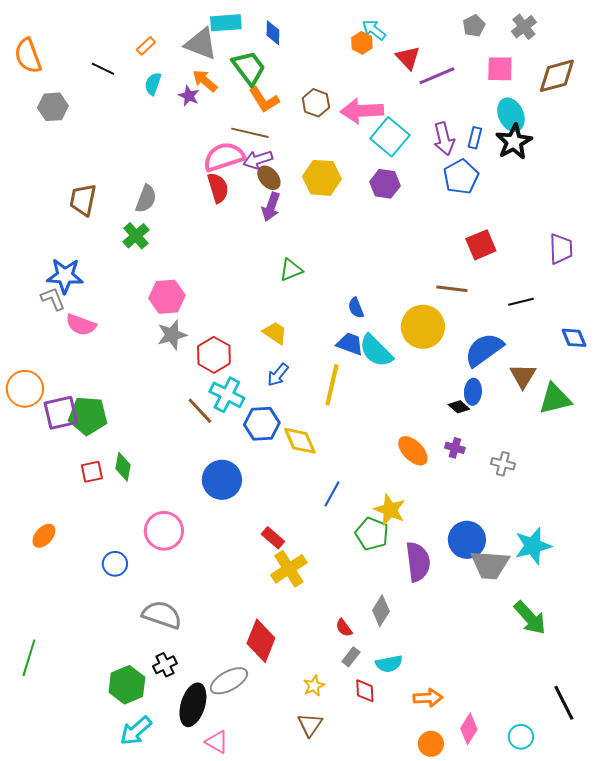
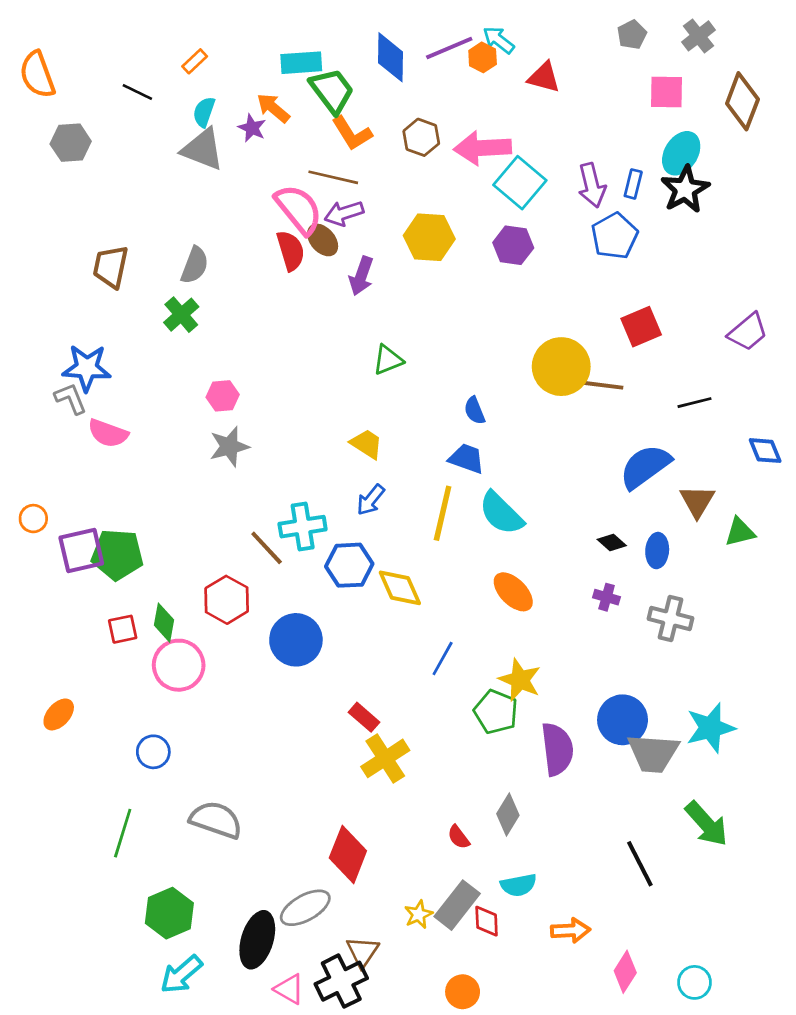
cyan rectangle: (226, 23) -> (301, 63), moved
blue diamond: (273, 33) -> (391, 57), moved, size x1.5
gray triangle: (201, 44) -> (203, 149), moved
red triangle: (408, 58) -> (544, 77), turned -32
purple line: (437, 76) -> (449, 48), moved
brown diamond: (557, 76) -> (742, 101), turned -54
cyan ellipse: (511, 115) -> (681, 153), turned 56
pink semicircle: (224, 157) -> (299, 209), turned 69
brown ellipse: (269, 178) -> (323, 240), moved
purple trapezoid: (561, 249) -> (748, 332), turned 52
pink hexagon: (167, 297) -> (223, 396), size x0.7
yellow circle: (423, 327) -> (561, 367), moved
cyan semicircle: (376, 351) -> (501, 513), moved
red hexagon: (214, 355) -> (227, 600), moved
orange circle: (25, 389) -> (33, 519), size x0.6
blue ellipse: (473, 392) -> (657, 551), moved
cyan cross: (227, 395) -> (303, 527), turned -36
green triangle: (555, 399) -> (740, 532), size x0.7
orange ellipse: (413, 451) -> (513, 592), moved
gray cross: (503, 464) -> (671, 619), size x1.4
pink circle: (164, 531) -> (179, 665), moved
gray rectangle: (351, 657) -> (457, 905), moved, size x1.8
green line: (29, 658) -> (123, 833), moved
black cross: (165, 665) -> (341, 981), moved, size x1.6
black line: (564, 703) -> (640, 864), moved
brown triangle: (310, 725) -> (363, 952), moved
orange circle: (431, 744) -> (463, 992), moved

